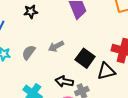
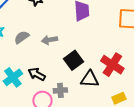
black arrow: (64, 81) -> (37, 74), moved

